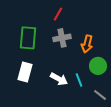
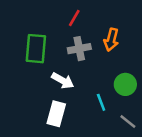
orange arrow: (87, 44) -> (111, 40), moved
white rectangle: (25, 72) -> (56, 114), moved
white arrow: (59, 79) -> (63, 81), moved

